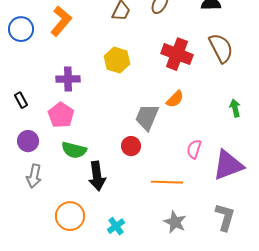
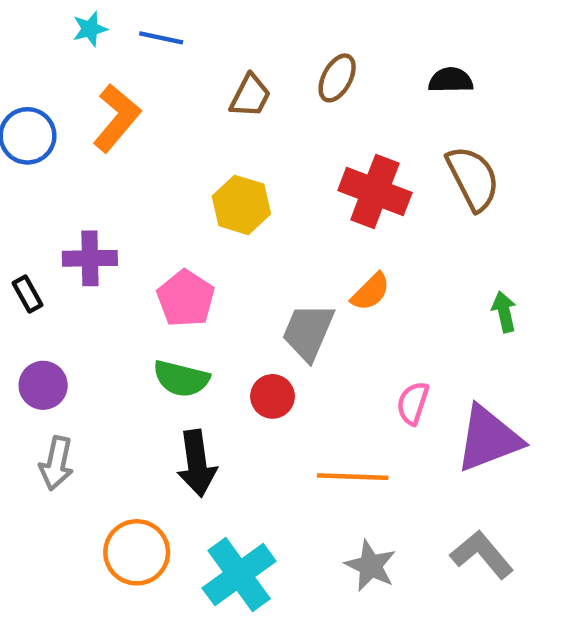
purple cross: (68, 79) -> (90, 258), moved
pink pentagon: (61, 115) -> (186, 298), moved
green semicircle: (74, 150) -> (181, 379), moved
gray L-shape: (225, 217) -> (482, 555), turned -56
cyan cross: (116, 226) -> (239, 575), size x1.8

